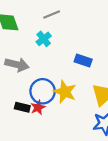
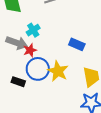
cyan cross: (44, 39) -> (33, 30), moved
red star: (38, 107) -> (30, 50), moved

